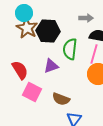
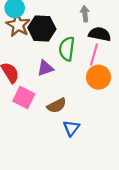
gray arrow: (86, 18) -> (85, 14), turned -96
brown semicircle: (61, 99) -> (57, 105), turned -48

